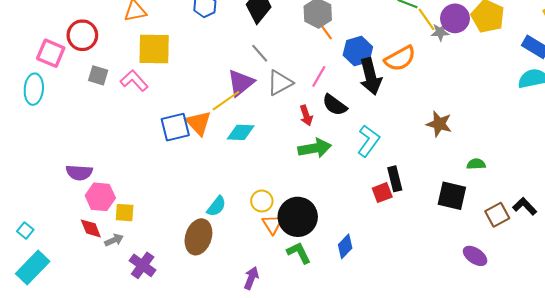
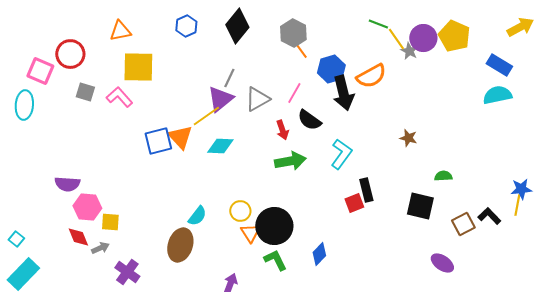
gray star: (440, 32) -> (409, 51), turned 30
gray line: (260, 53) -> (229, 78), moved, turned 66
brown star: (439, 124) -> (408, 138), size x0.7

